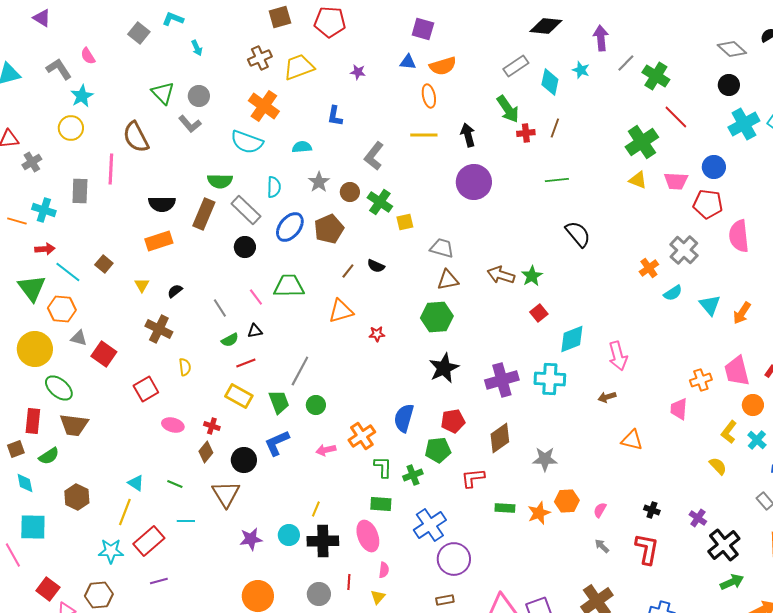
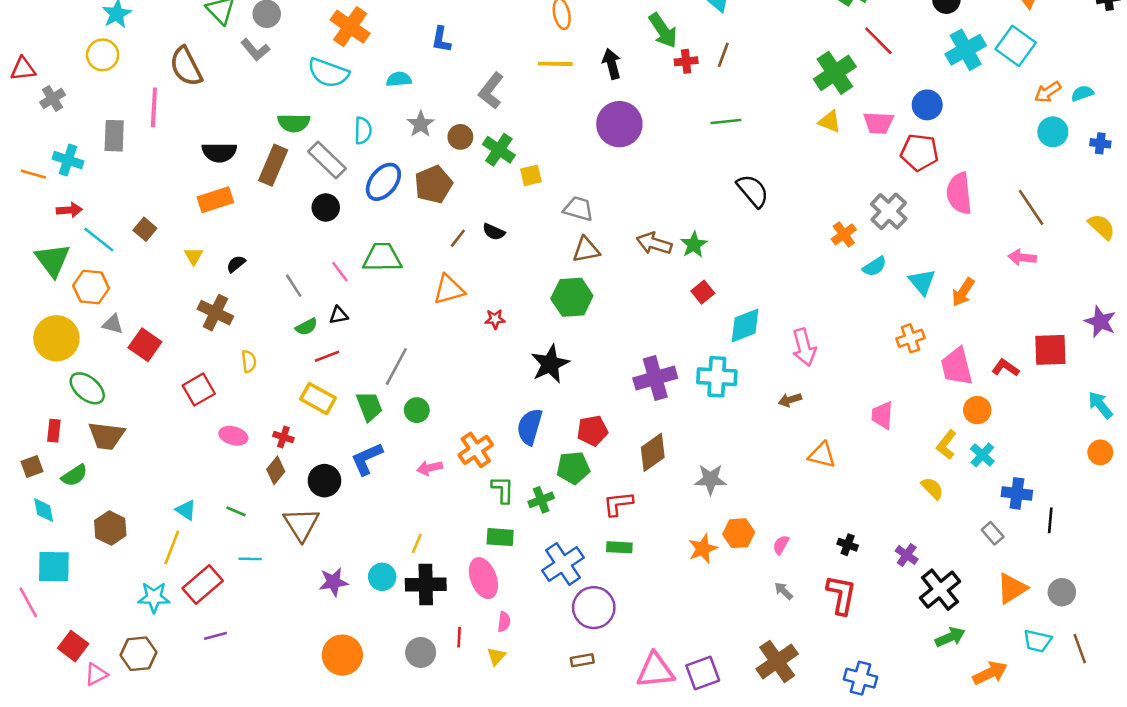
black star: (444, 368) -> (550, 364), moved
orange cross: (701, 380) -> (911, 338), moved
red rectangle: (33, 421) -> (54, 431), size x0.7
green rectangle: (505, 508) -> (619, 547), moved

